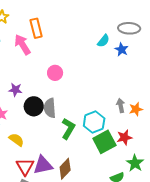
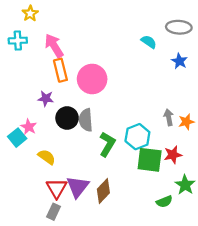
orange rectangle: (36, 28) -> (60, 70), moved
cyan semicircle: (103, 41) -> (149, 42), turned -96
blue star: (122, 49) -> (179, 61), moved
pink circle: (55, 73) -> (92, 79), size x1.6
green square: (104, 142) -> (150, 160), turned 35
purple triangle: (43, 165) -> (78, 187), turned -40

